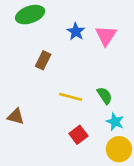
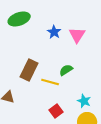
brown rectangle: (43, 60) -> (29, 70), moved, size x1.5
green semicircle: (105, 96) -> (66, 70), moved, turned -88

